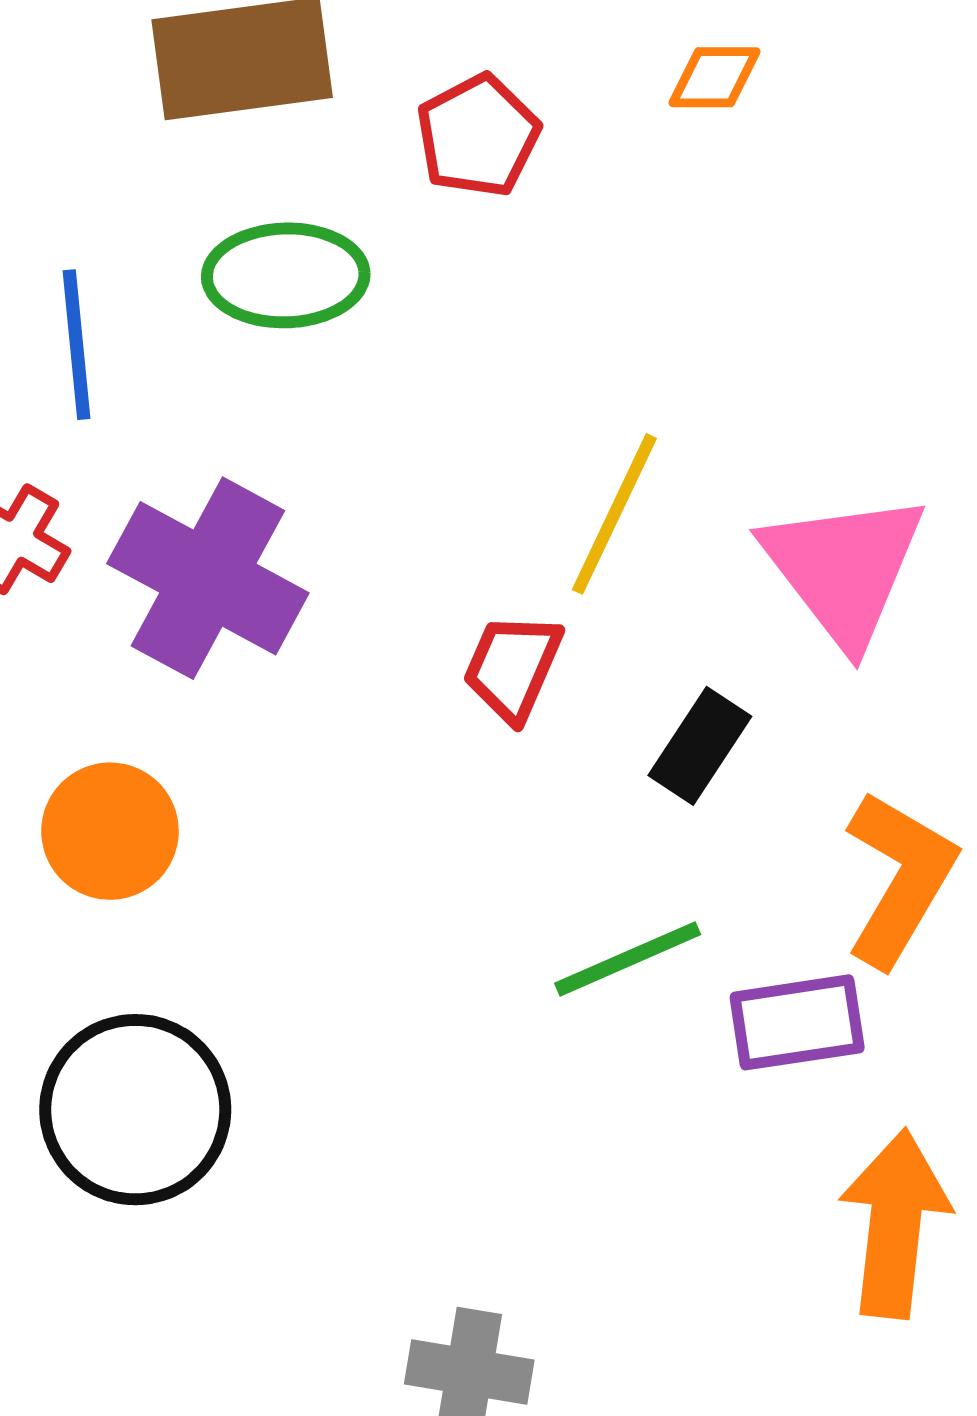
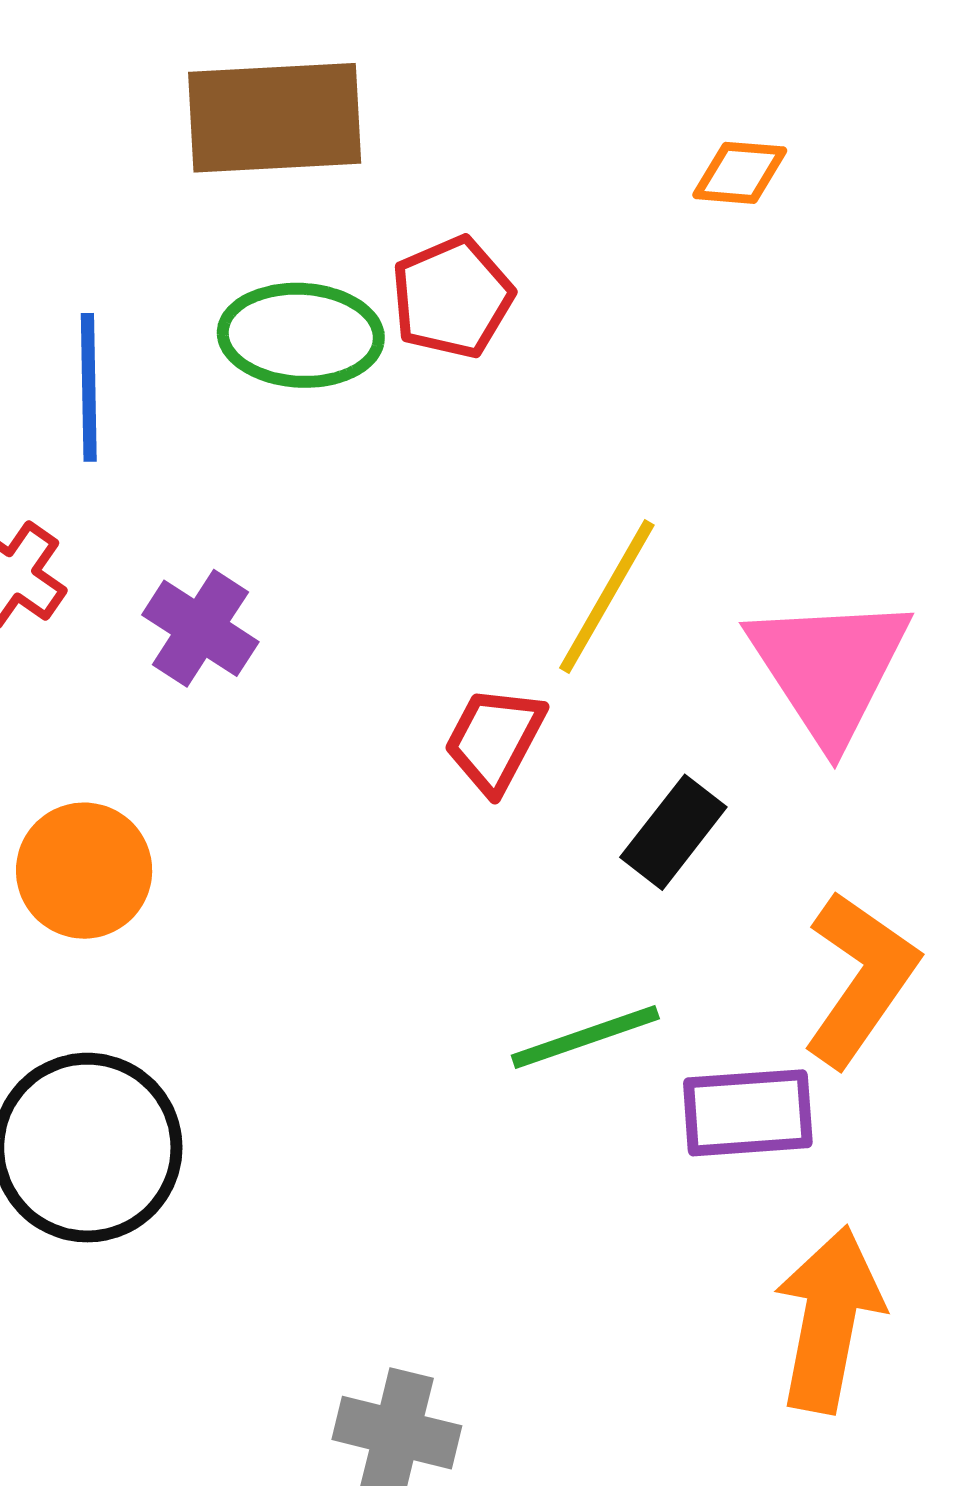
red pentagon: (478, 136) -> (452, 297), moved
purple cross: (208, 578) -> (200, 628), size x0.6

